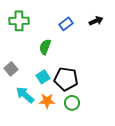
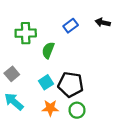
green cross: (19, 21) -> (26, 33), moved
black arrow: (96, 21) -> (103, 22), turned -144
cyan arrow: (25, 95) -> (14, 102), moved

